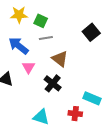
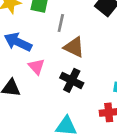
gray line: (46, 38) -> (61, 23), moved, turned -56

